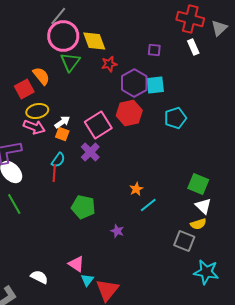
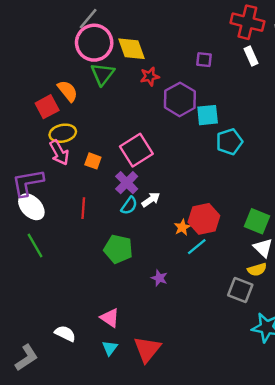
cyan square: (155, 85) -> (208, 115), moved
red hexagon: (129, 113) -> (204, 219), moved
white arrow: (62, 122) -> (151, 200), moved
pink arrow: (34, 127) -> (59, 152), turned 40
cyan semicircle: (58, 160) -> (129, 206), moved
cyan triangle: (87, 280) -> (110, 348), moved

